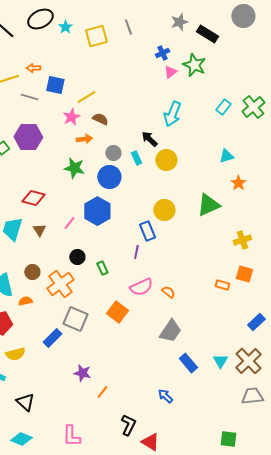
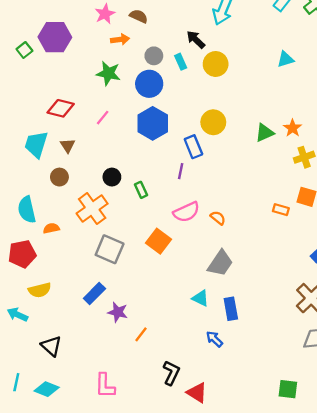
orange star: (238, 183) -> (293, 128), moved
green triangle: (208, 205) -> (265, 133), moved, size x0.7
blue hexagon: (97, 211) -> (153, 123), moved
pink line: (69, 223) -> (103, 118), moved
brown circle: (32, 272) -> (59, 177), moved
blue rectangle: (52, 338) -> (94, 294), moved
cyan triangle: (220, 361) -> (200, 298), moved, turned -35
blue rectangle: (188, 363) -> (231, 309), moved, turned 30

